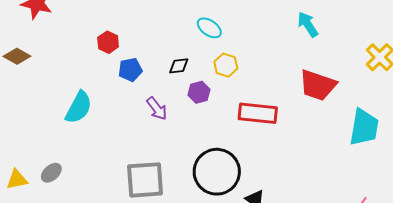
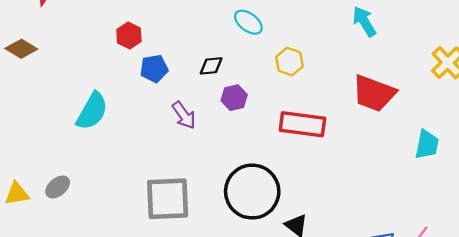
yellow hexagon: (226, 65) -> (290, 62), moved
cyan trapezoid: (364, 127) -> (427, 145), size x0.7

